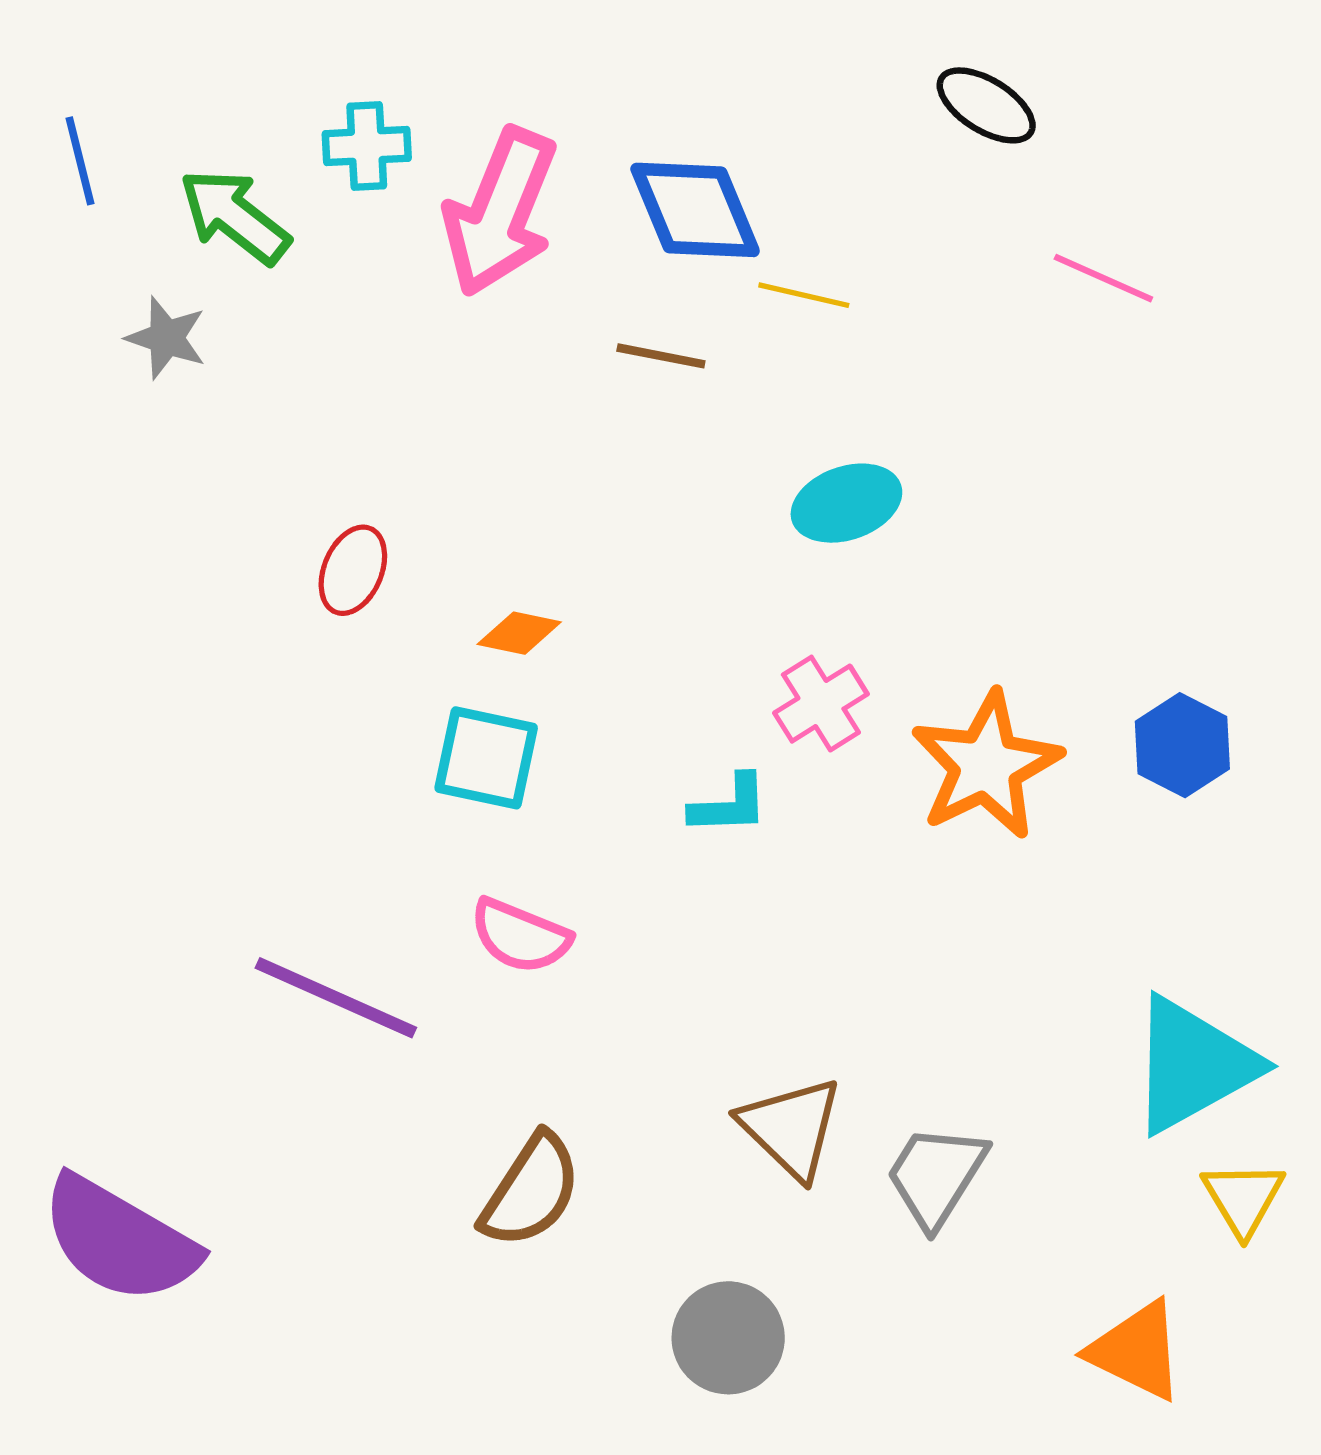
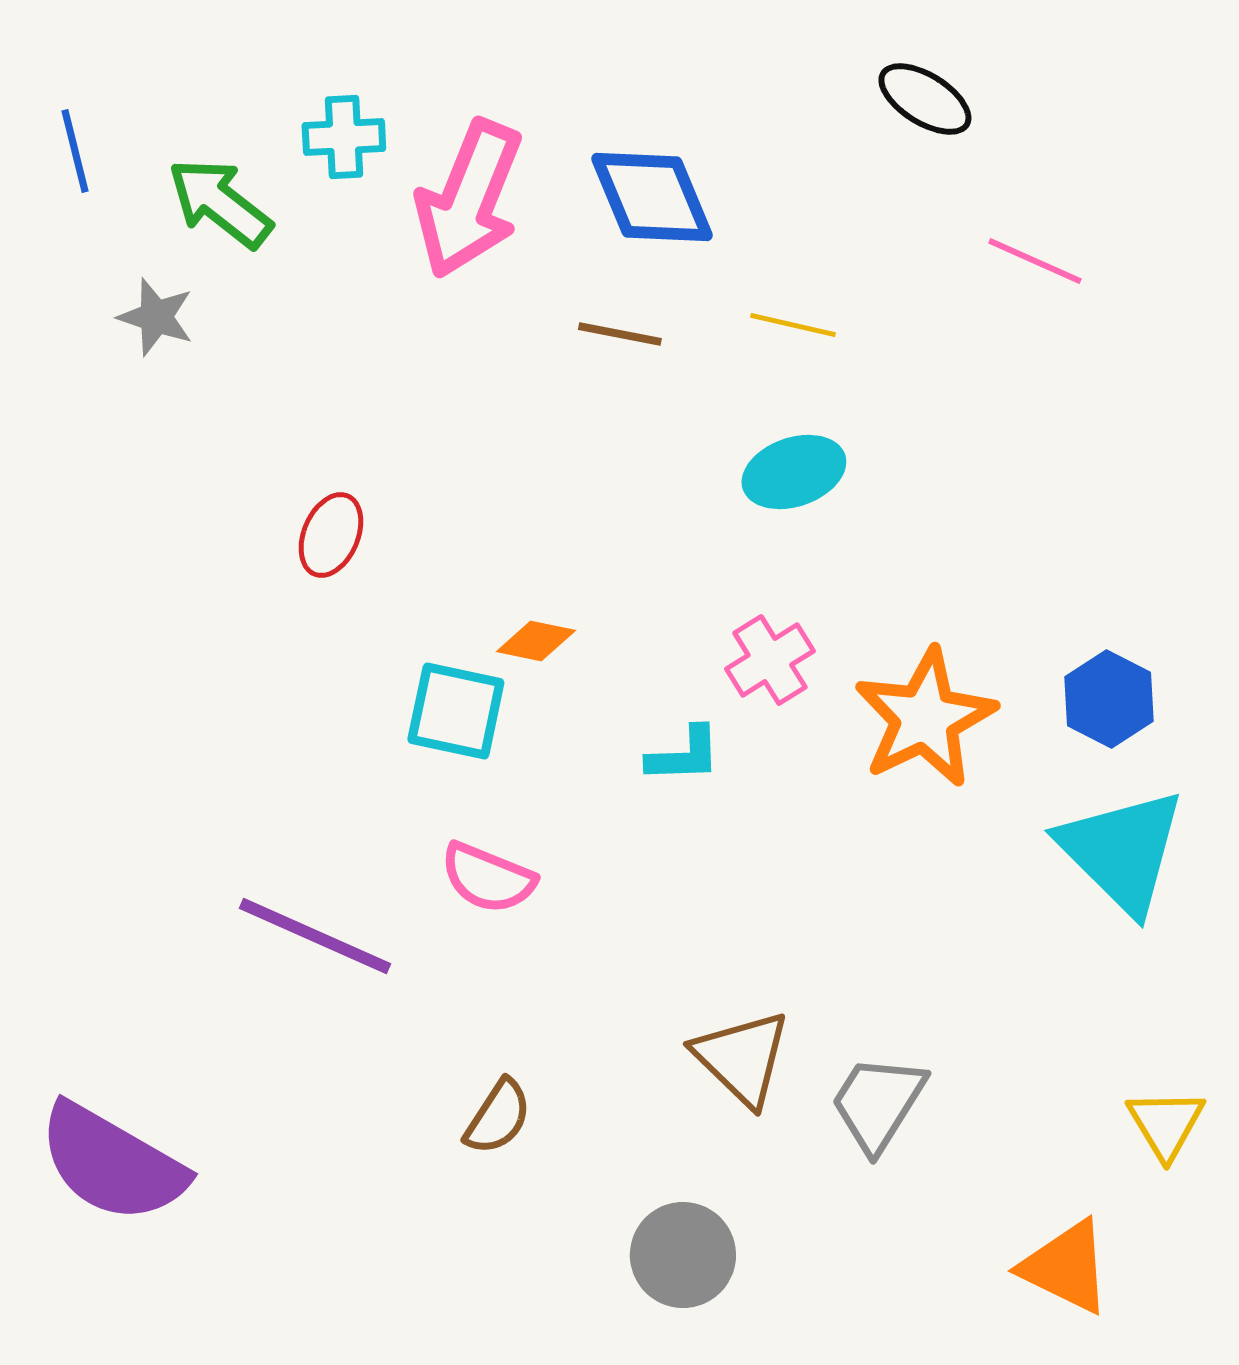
yellow line: (804, 295) -> (793, 325), moved
orange diamond: (519, 633) -> (536, 641), moved
cyan triangle: (1193, 1065) -> (1122, 851), moved, turned -46
brown semicircle: (531, 1191) -> (498, 1117), size x0.7

